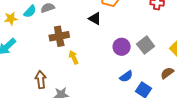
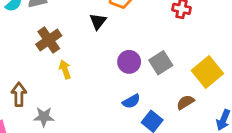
black triangle: (95, 19) -> (98, 21), turned 32
brown cross: (59, 36) -> (49, 40), turned -30

